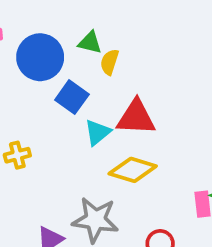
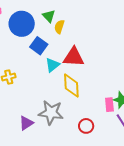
green triangle: (90, 43) -> (49, 16), turned 32
yellow diamond: (133, 170) -> (71, 86), turned 70

